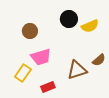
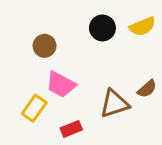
yellow semicircle: (90, 26) -> (143, 26), moved
pink trapezoid: (41, 57) -> (61, 84), turned 45

